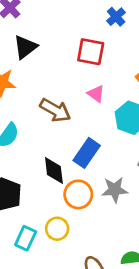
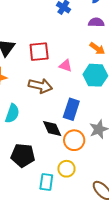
red square: (91, 52) -> (39, 52), moved

